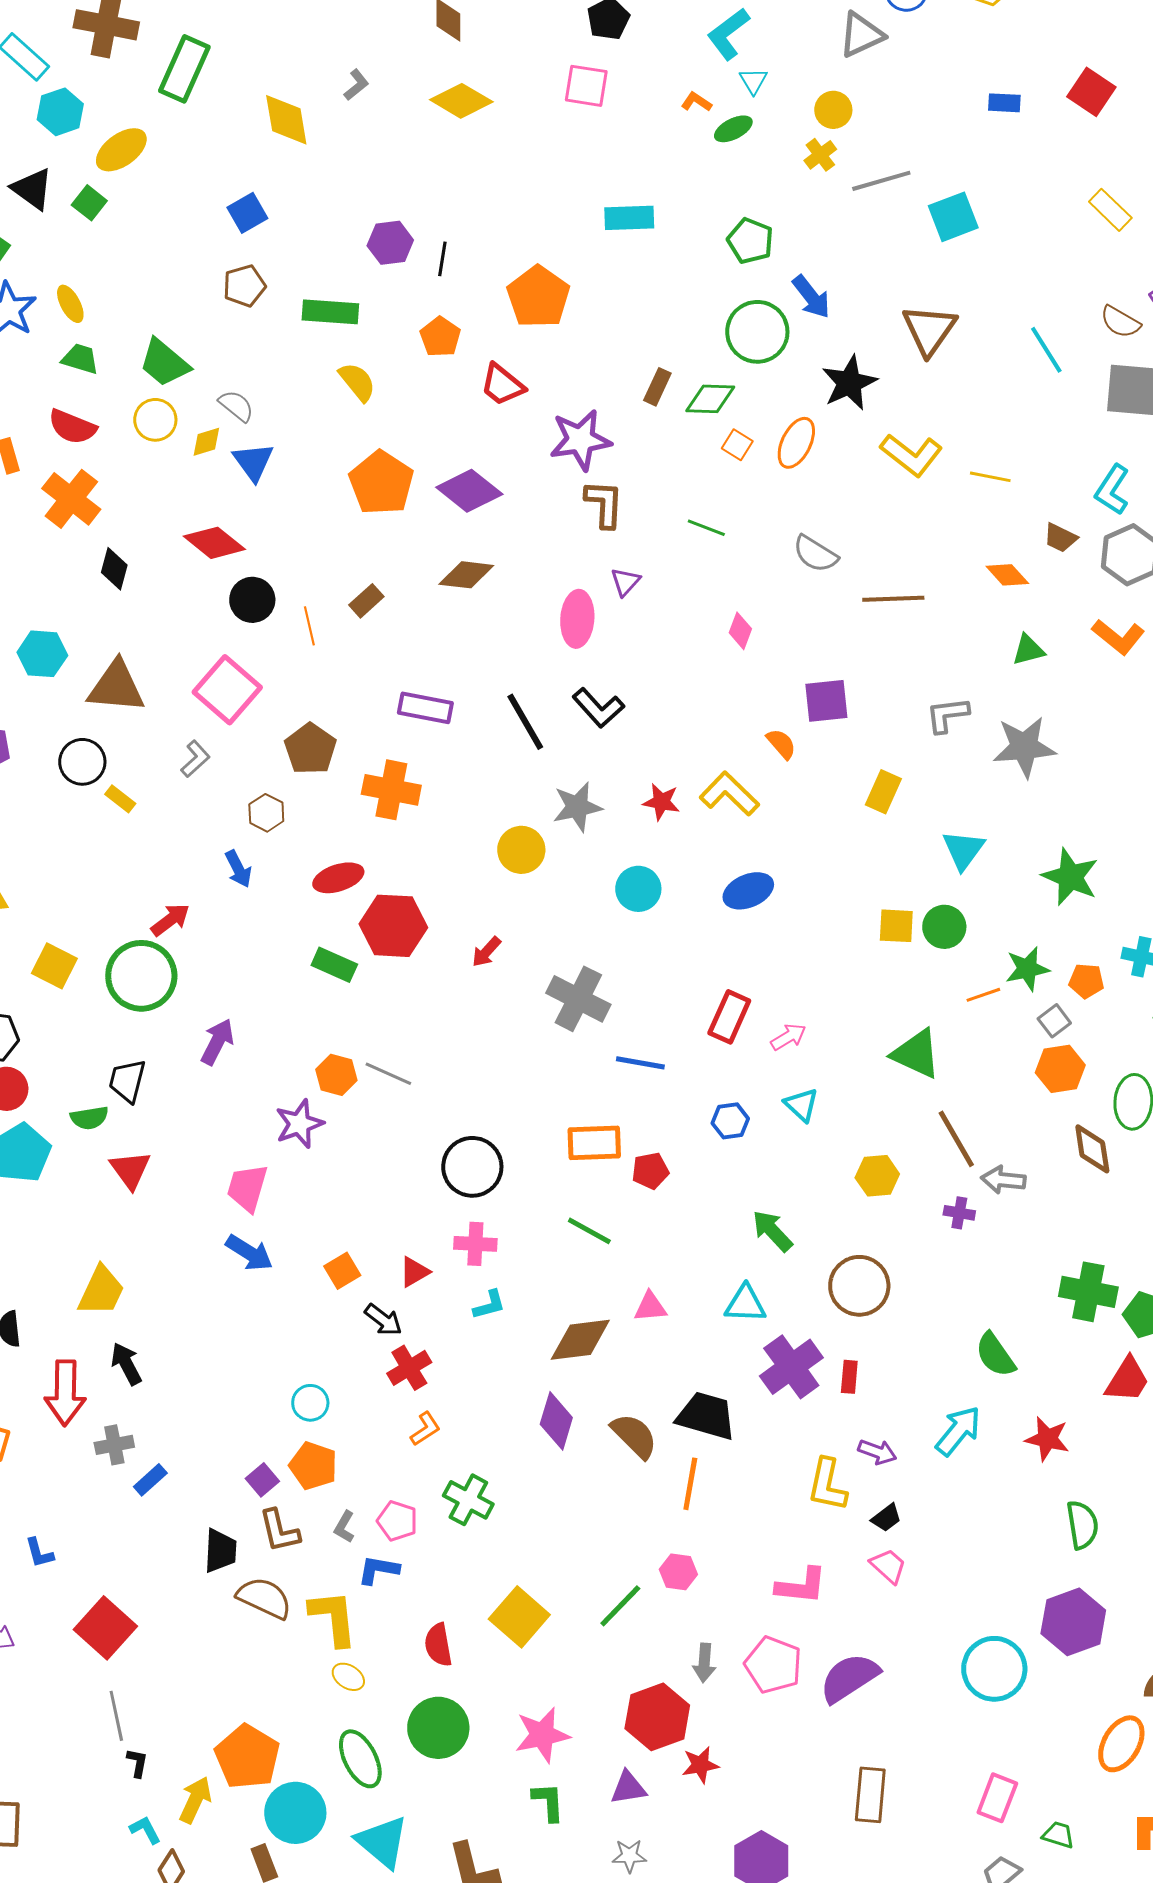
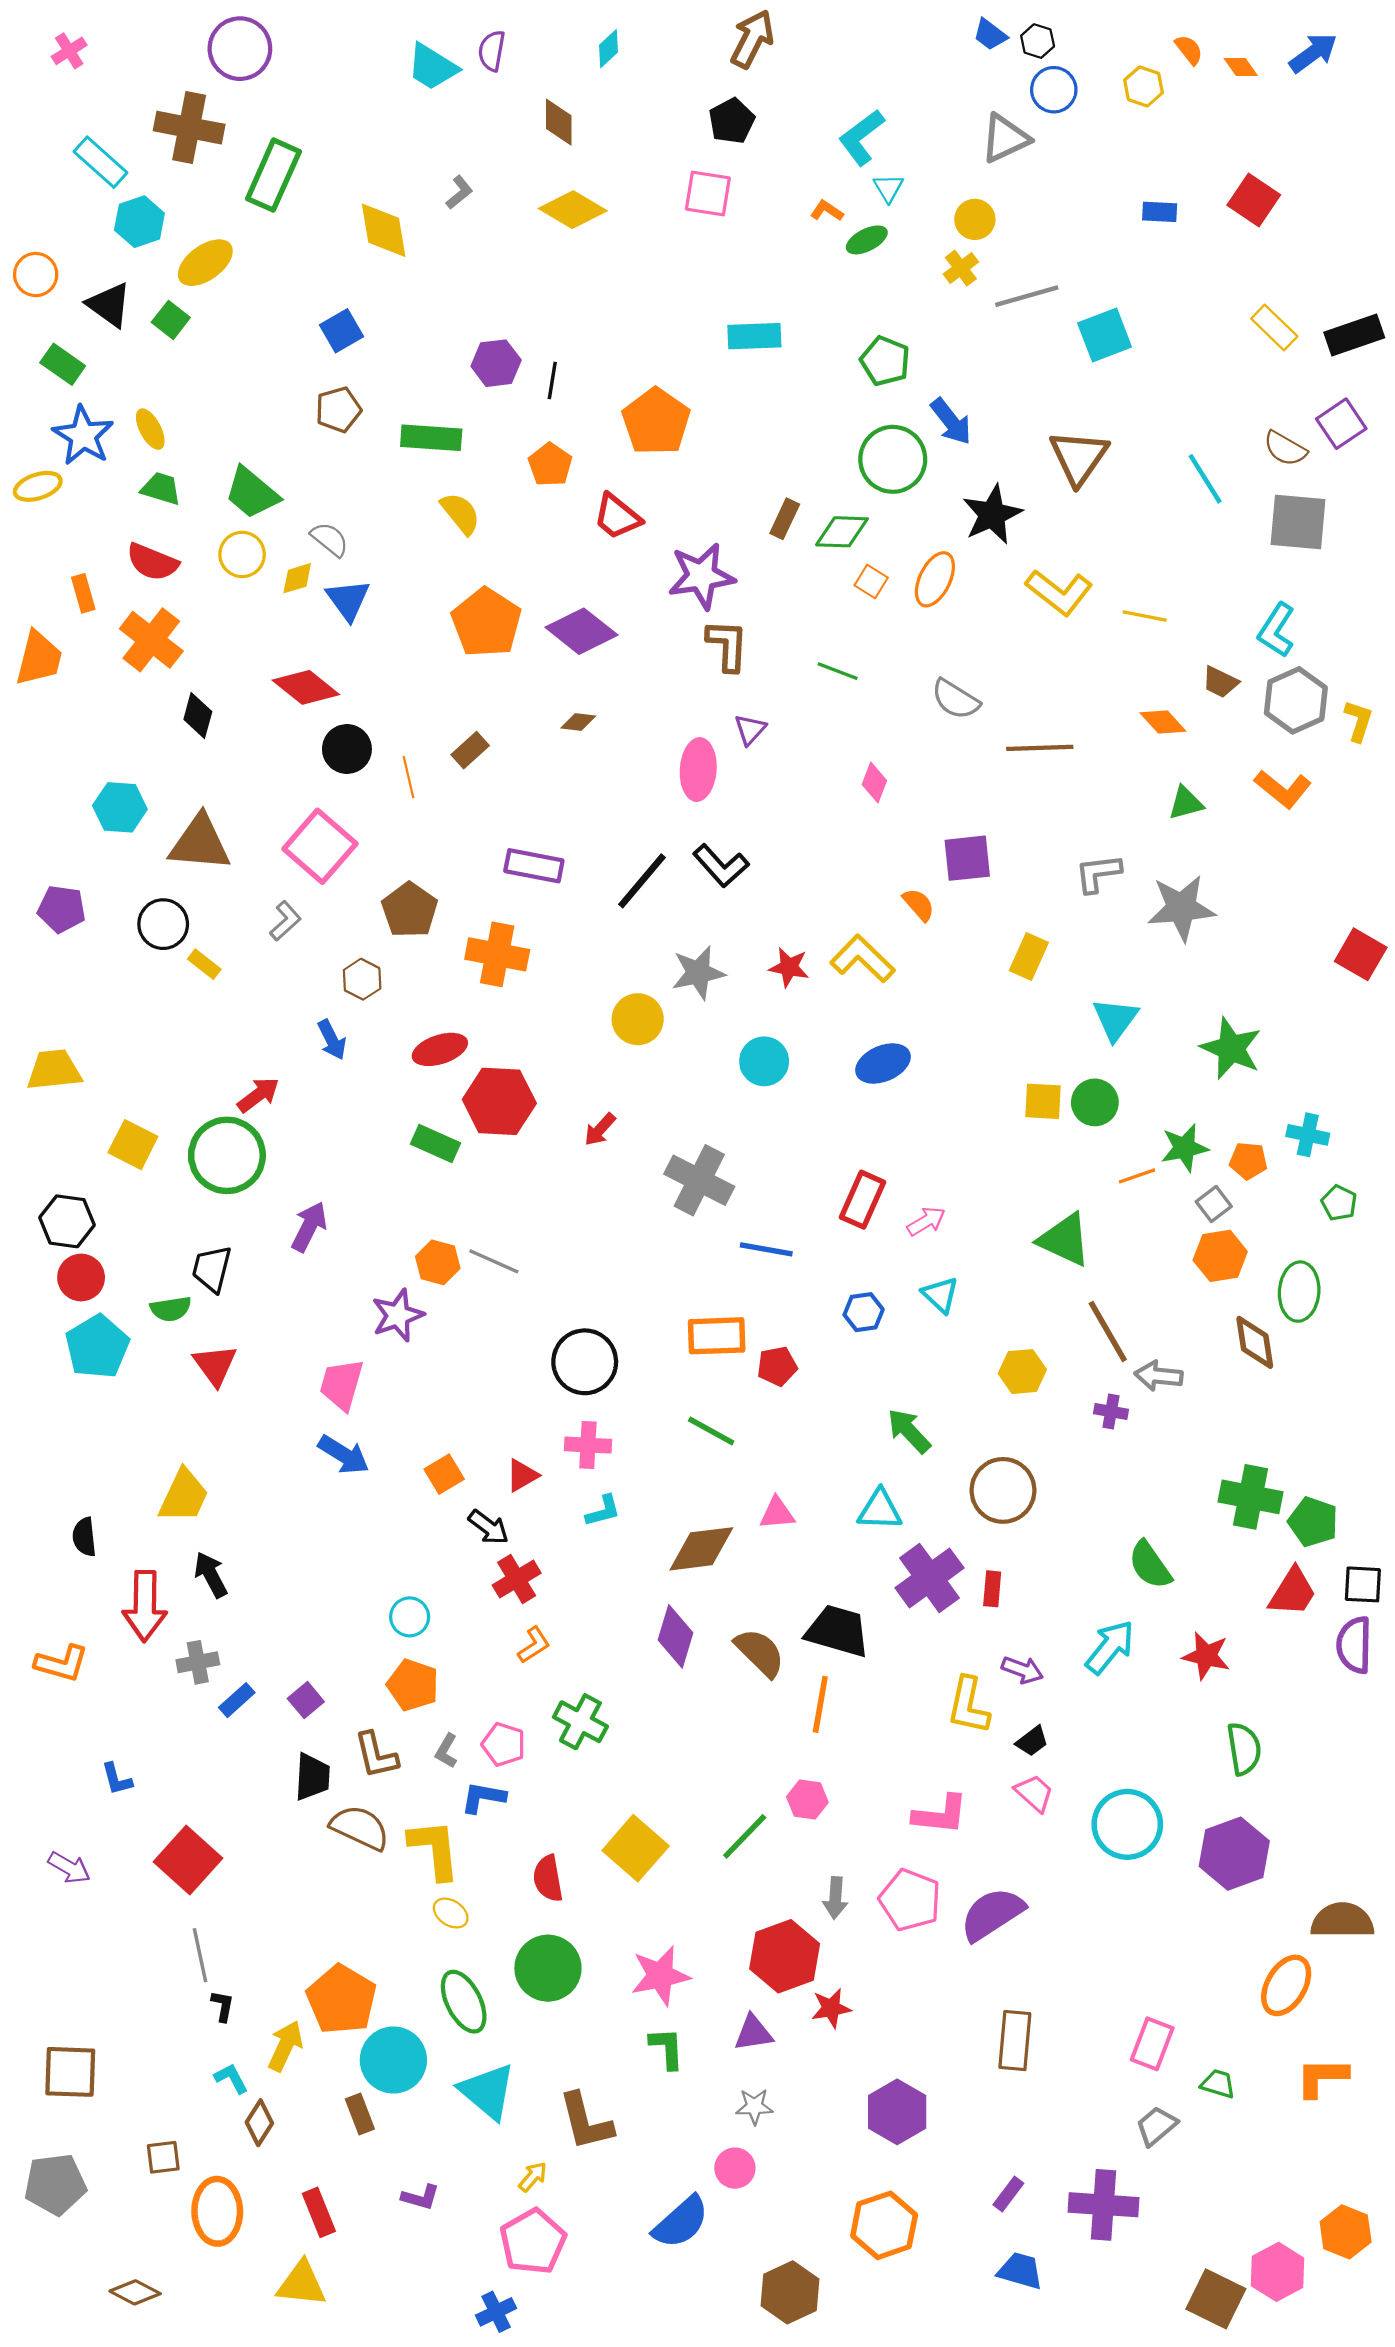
brown diamond: (466, 575) -> (578, 722), size x0.6
black line: (525, 722) -> (642, 881), turned 70
purple square: (262, 1480) -> (306, 1700), moved
cyan circle: (994, 1669) -> (1127, 1824), moved

